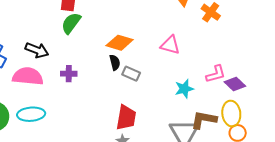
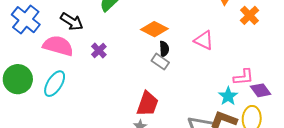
black semicircle: (115, 62) -> (164, 49), moved
purple cross: (69, 74) -> (99, 50), turned 35
cyan star: (184, 89) -> (228, 96), moved, turned -30
cyan ellipse: (31, 114) -> (55, 84), turned -64

